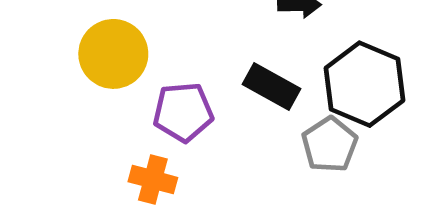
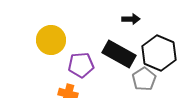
black rectangle: (271, 86) -> (119, 54), size x1.4

